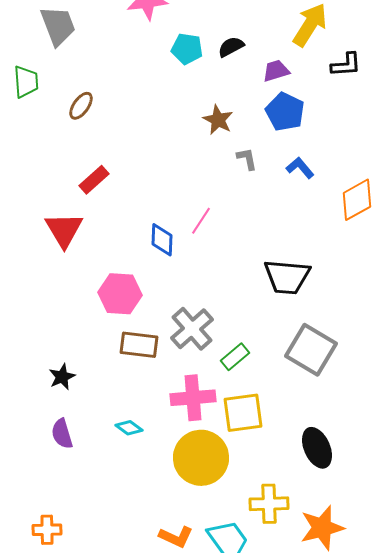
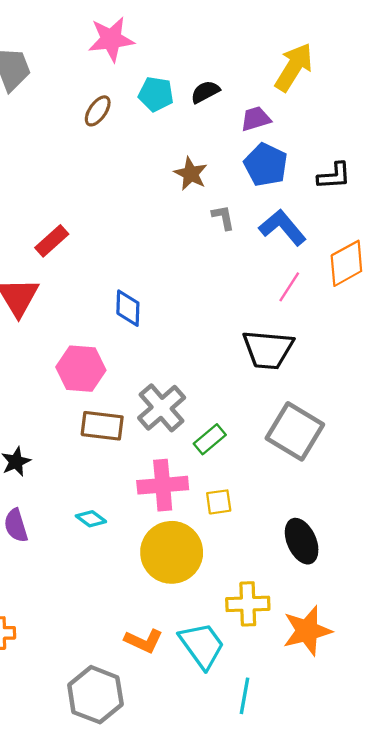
black L-shape: (346, 65) -> (334, 176), moved
brown ellipse: (81, 106) -> (98, 111), moved
blue L-shape: (300, 168) -> (283, 227), size x1.5
pink line: (201, 221) -> (289, 287), moved
yellow square: (243, 413) -> (219, 502), size x0.6

